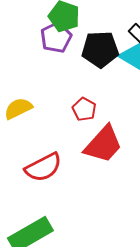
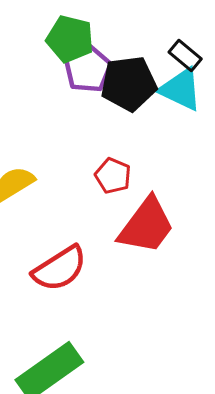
purple pentagon: (56, 37) -> (88, 69), moved

